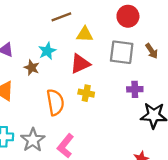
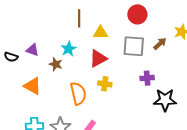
brown line: (61, 17) -> (79, 18), turned -66
brown arrow: (152, 51) -> (160, 44), turned -96

